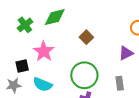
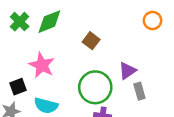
green cross: (25, 25) -> (20, 22), moved
purple triangle: (126, 53) -> (127, 71), moved

